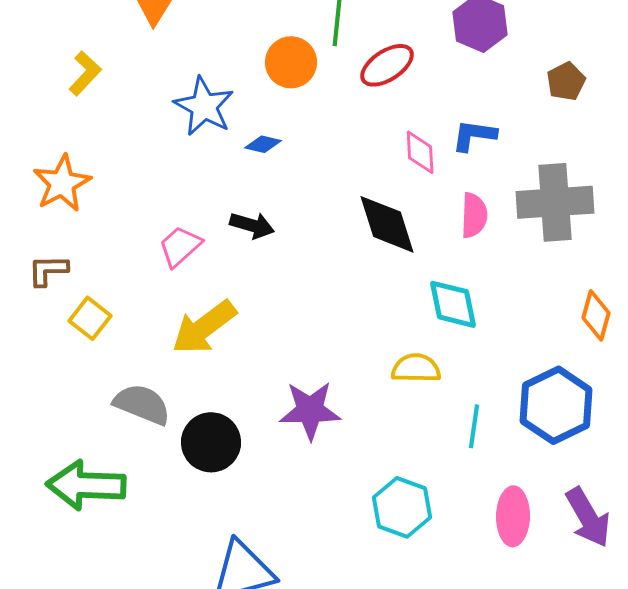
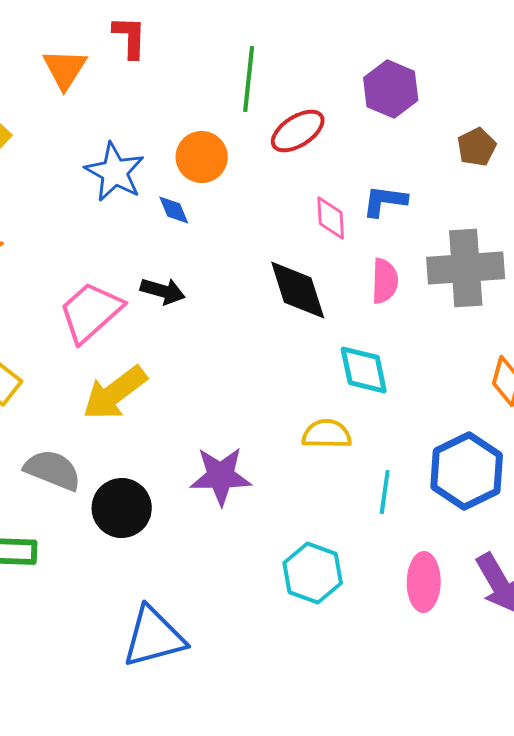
orange circle: (291, 62) -> (202, 157), moved
blue diamond: (263, 144) -> (174, 210), turned 54
pink trapezoid: (180, 246) -> (91, 312), size x1.5

